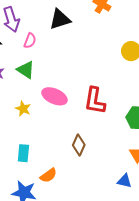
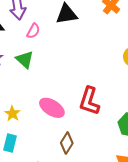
pink ellipse: (54, 96) -> (52, 108), moved
yellow star: (23, 109) -> (12, 114), moved

